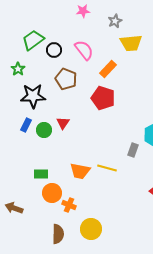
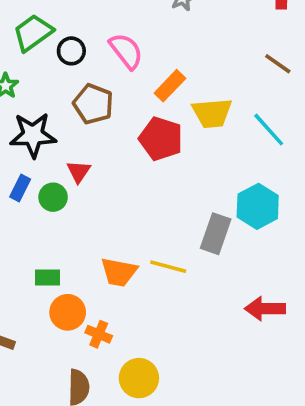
yellow trapezoid: (131, 43) -> (212, 113), moved
red triangle: (63, 123) -> (79, 172), moved
gray rectangle: (133, 150) -> (216, 234), size x1.5

